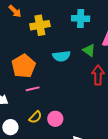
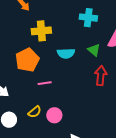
yellow cross: (40, 25) -> (41, 31), moved
pink line: (33, 89) -> (45, 83), moved

